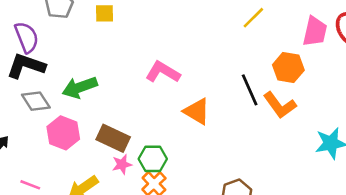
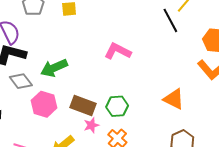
black line: (250, 90) -> (170, 20), moved
orange triangle: (197, 111) -> (174, 99), moved
green hexagon: (153, 159) -> (117, 106), moved

